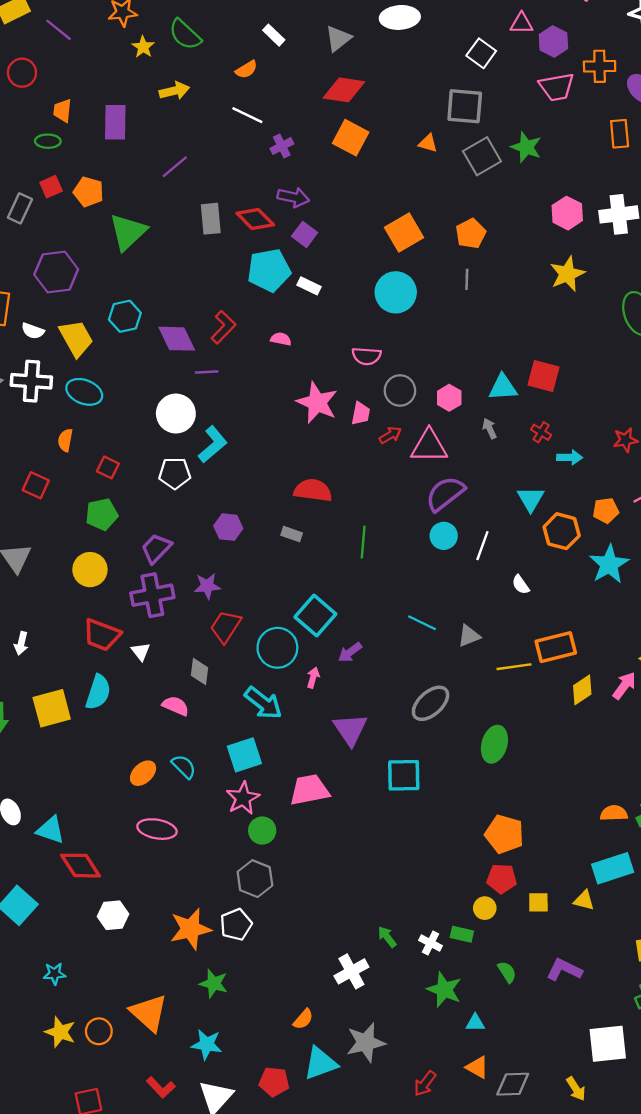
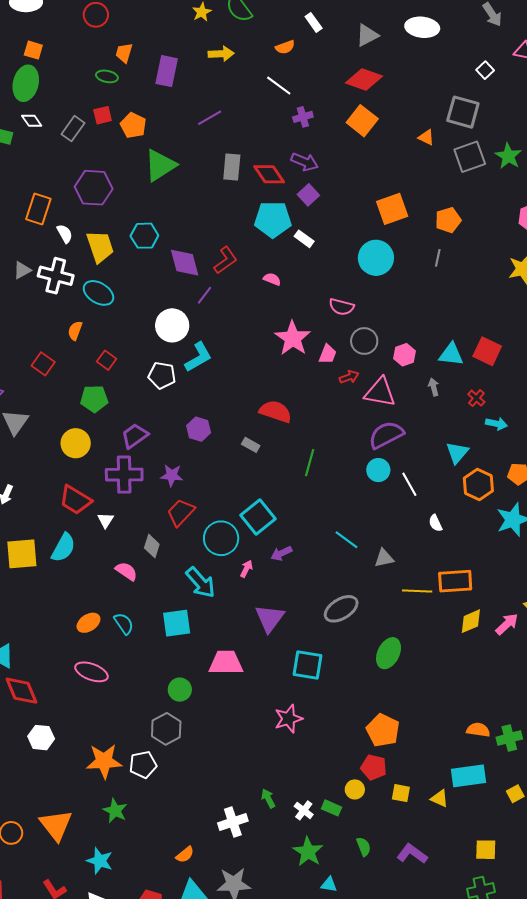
white square: (481, 53) -> (485, 70), size x0.7
white semicircle: (33, 331) -> (65, 234), turned -150
purple line: (207, 372) -> (205, 295), turned -60
white line: (482, 546) -> (409, 484), turned -60
pink star: (243, 798) -> (288, 719), moved

